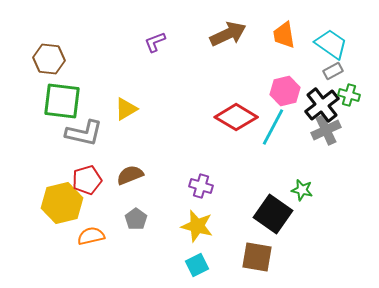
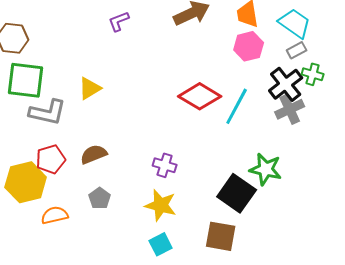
pink hexagon: (285, 91) -> (249, 46), moved
green star: (302, 190) -> (266, 169), size x1.5

